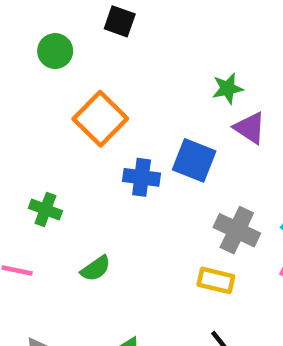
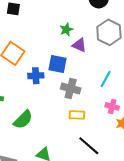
gray cross: (237, 230) -> (71, 88), moved
green semicircle: (96, 269) -> (23, 120), size x1.5

